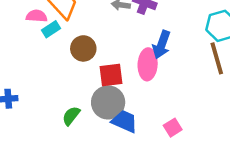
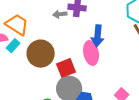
brown circle: (83, 48) -> (41, 54), size x1.4

